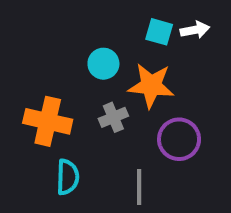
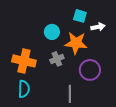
white arrow: (195, 30) -> (98, 27), moved
cyan semicircle: (68, 177) -> (24, 89), moved

